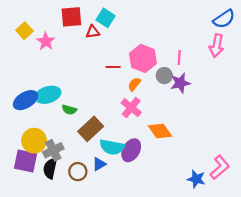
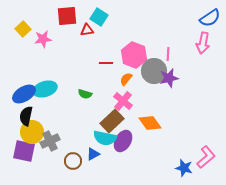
pink star: (46, 41) -> (43, 39), turned 30
gray circle: (164, 76) -> (154, 71), size x1.6
green semicircle: (69, 110) -> (85, 94), moved
brown rectangle: (91, 129) -> (112, 121), moved
black semicircle: (50, 168) -> (26, 116), moved

